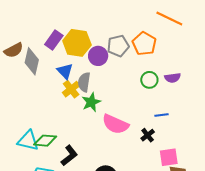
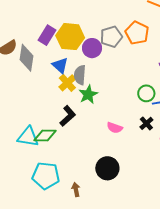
green circle: (149, 80) -> (146, 93), moved
pink semicircle: (115, 124) -> (115, 128), moved, size x0.6
black L-shape: (69, 156) -> (68, 116), moved

